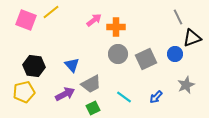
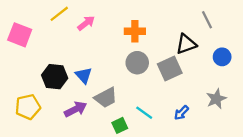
pink square: (26, 20) -> (20, 35), moved
pink arrow: (94, 20) -> (86, 23), moved
black triangle: (192, 38) -> (186, 44), moved
blue circle: (175, 54) -> (222, 57), moved
black hexagon: (34, 66) -> (55, 77), moved
green square: (93, 108) -> (120, 125), moved

